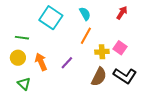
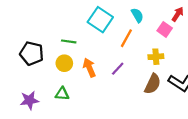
orange line: (86, 36) -> (126, 38), moved
pink square: (120, 48) -> (165, 29), moved
green triangle: (24, 84) -> (62, 94), moved, turned -40

